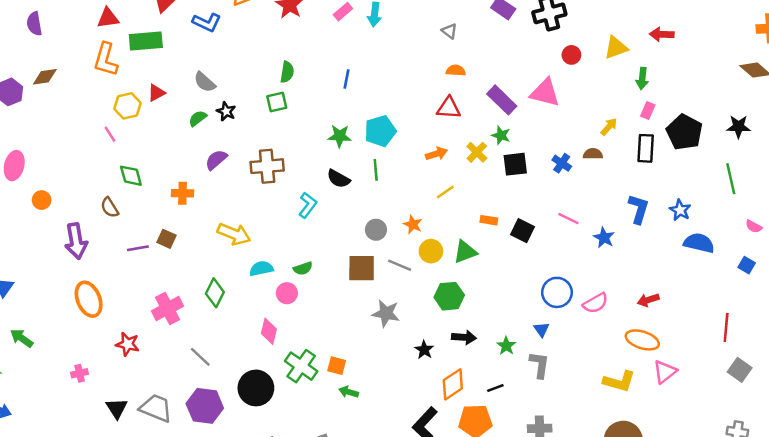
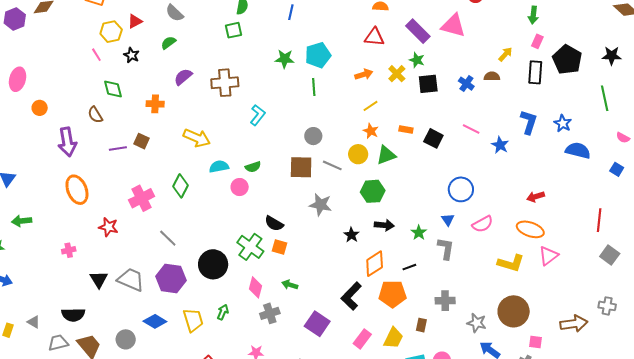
black star: (226, 111) -> (131, 55), moved
black semicircle: (338, 179) -> (274, 224), moved
orange star: (413, 224) -> (371, 131), moved
pink semicircle: (595, 303) -> (483, 224), moved
pink diamond: (269, 331) -> (256, 287), moved
green arrow: (22, 338) -> (22, 221), turned -42
green arrow: (349, 392) -> (290, 285), moved

